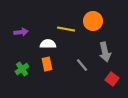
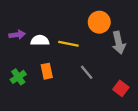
yellow line: (66, 29) -> (68, 44), moved
white semicircle: (48, 44) -> (40, 40), moved
gray arrow: (105, 52) -> (119, 43), moved

